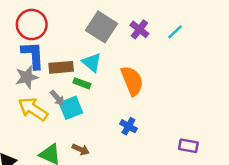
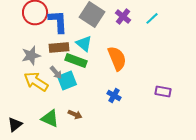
blue L-shape: (33, 55) -> (58, 21), moved
green rectangle: (82, 83) -> (76, 60), size x1.5
purple rectangle: (188, 146) -> (163, 91), moved

